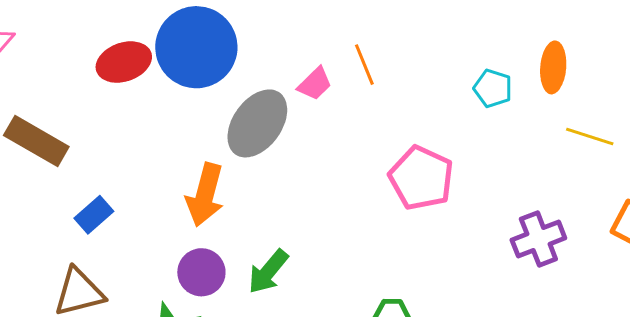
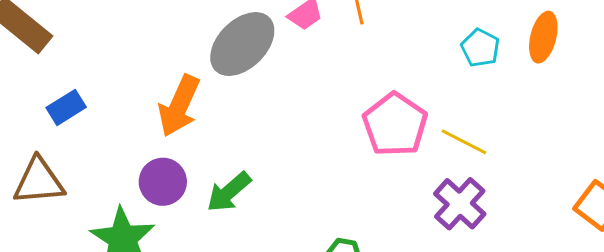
yellow line: (590, 136) -> (464, 142), moved
purple cross: (538, 239) -> (460, 204), moved, turned -36

